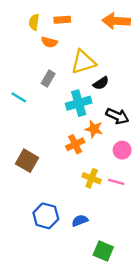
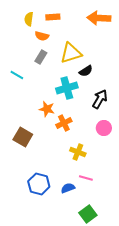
gray rectangle: (48, 78) -> (41, 57), moved
cyan line: (19, 97) -> (17, 75), moved
black arrow: (117, 116) -> (100, 99), turned -84
orange star: (94, 129) -> (47, 109), moved
pink line: (116, 182) -> (86, 178), moved
green square: (103, 251) -> (88, 214), turned 30

